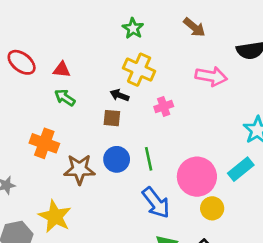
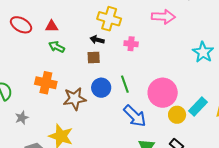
pink cross: (164, 107) -> (131, 44), turned 32
cyan rectangle: (241, 169) -> (198, 107), moved

